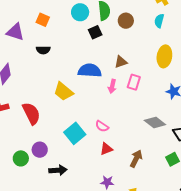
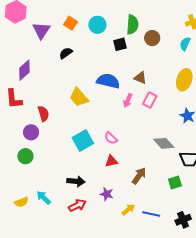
cyan circle: (80, 12) -> (97, 25), moved
purple triangle: (15, 32) -> (41, 31), turned 36
black semicircle: (43, 50) -> (66, 53), turned 136
brown triangle: (121, 62) -> (140, 78), turned 32
red semicircle: (31, 113) -> (43, 114), size x0.7
purple circle: (40, 150) -> (31, 132), moved
black arrow: (58, 170) -> (76, 181), moved

